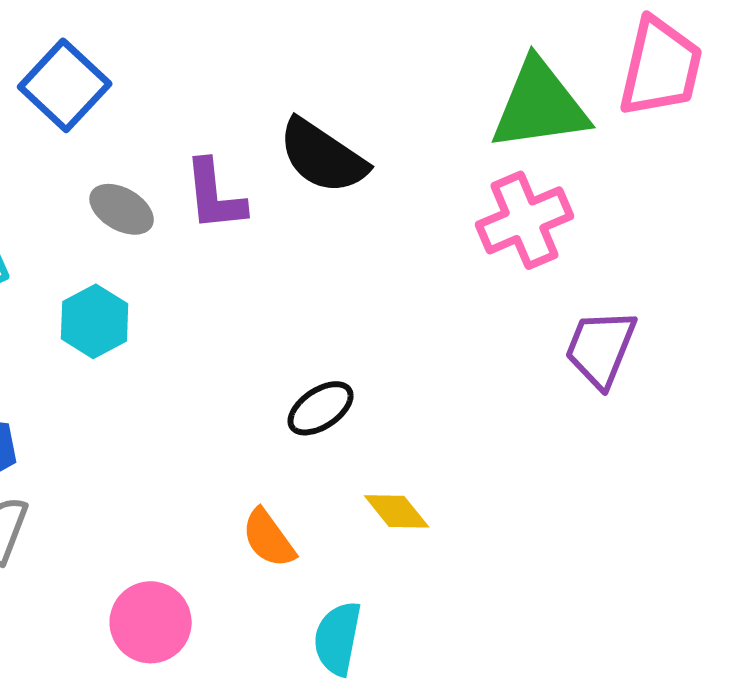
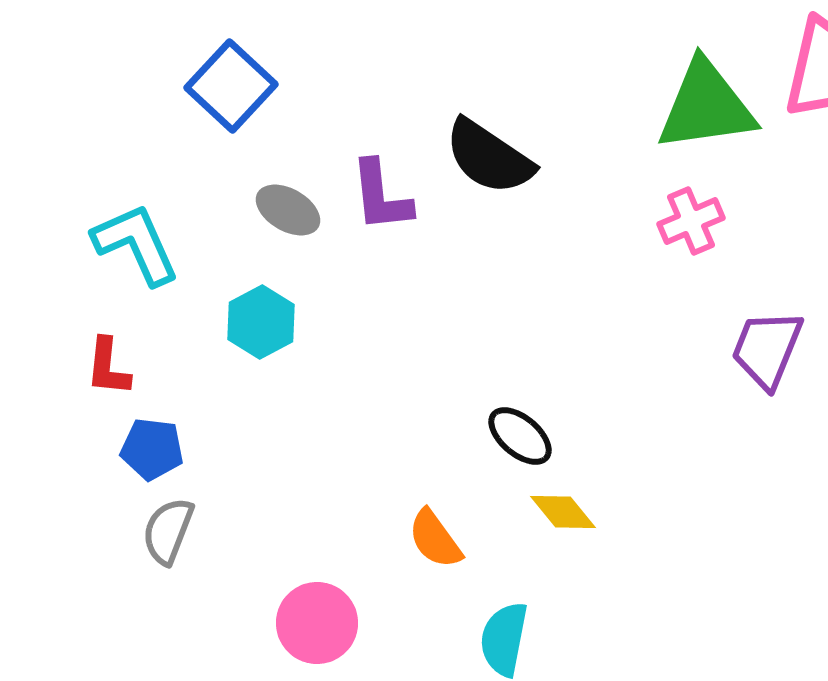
pink cross: (525, 220) -> (691, 221), size x0.7
black ellipse: (321, 408) -> (520, 436), moved, turned 74

